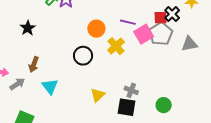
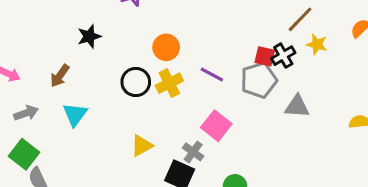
purple line: (128, 22) -> (212, 74), moved
black star: (28, 28) -> (89, 36), moved
pink square: (144, 34) -> (216, 126), moved, turned -36
yellow cross: (116, 46) -> (169, 83), moved
gray arrow: (17, 84) -> (26, 113), moved

